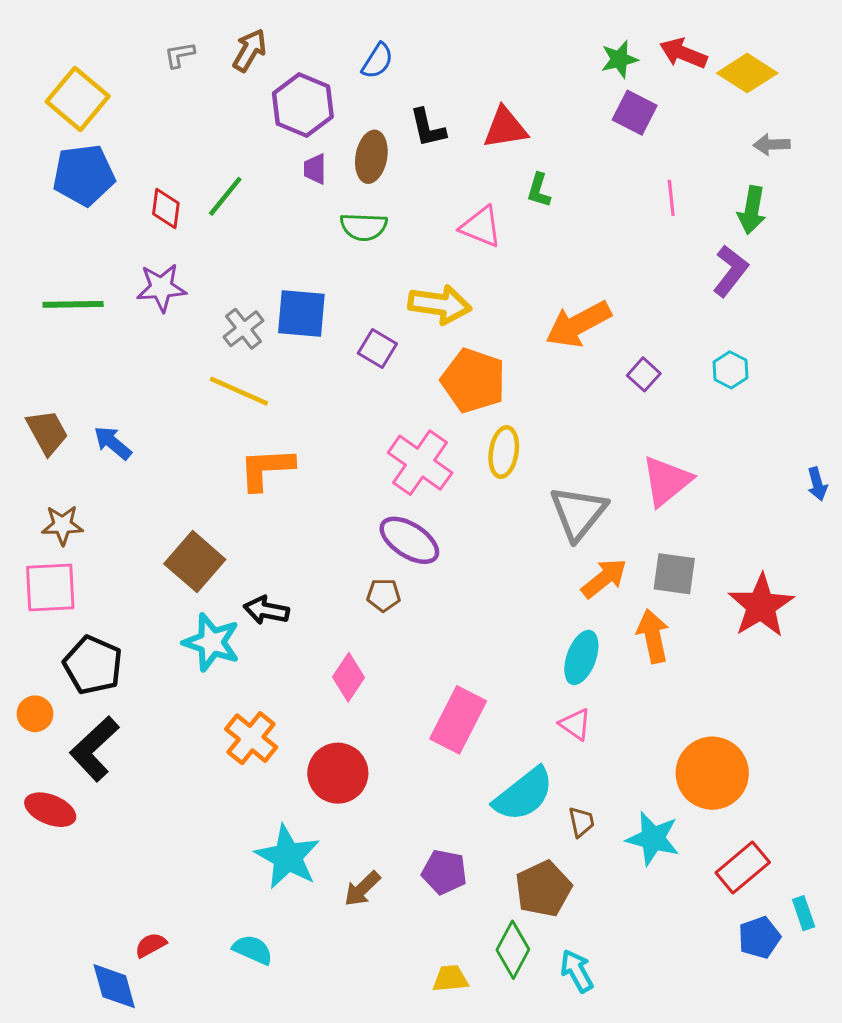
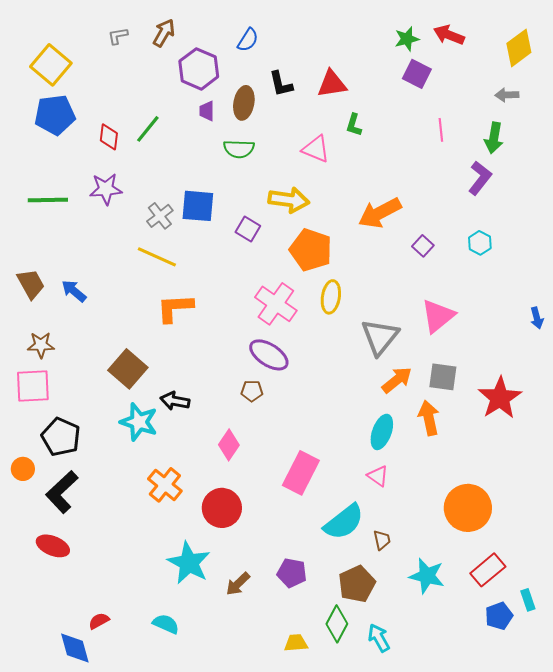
yellow diamond: (747, 73) -> (519, 48), moved, turned -69
red ellipse: (50, 810) -> (53, 546), moved
cyan star: (653, 839) -> (427, 576), moved

